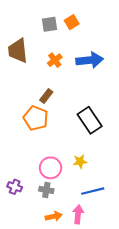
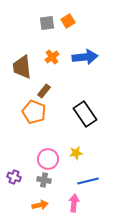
brown trapezoid: (18, 51) -> (22, 67), moved
orange arrow: (54, 216) -> (40, 205), moved

